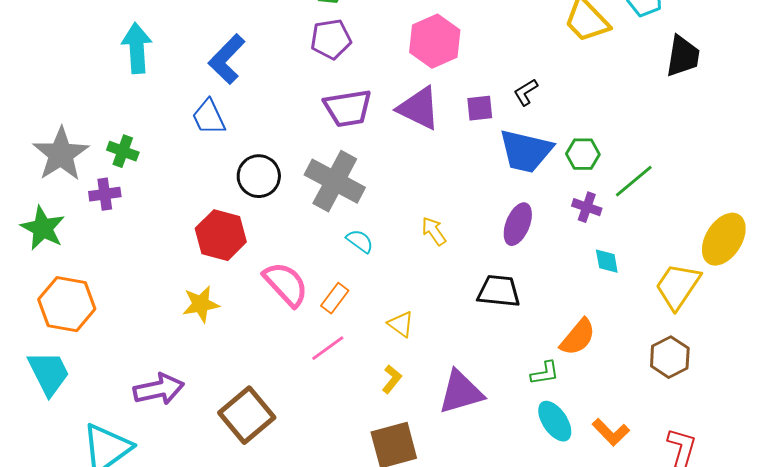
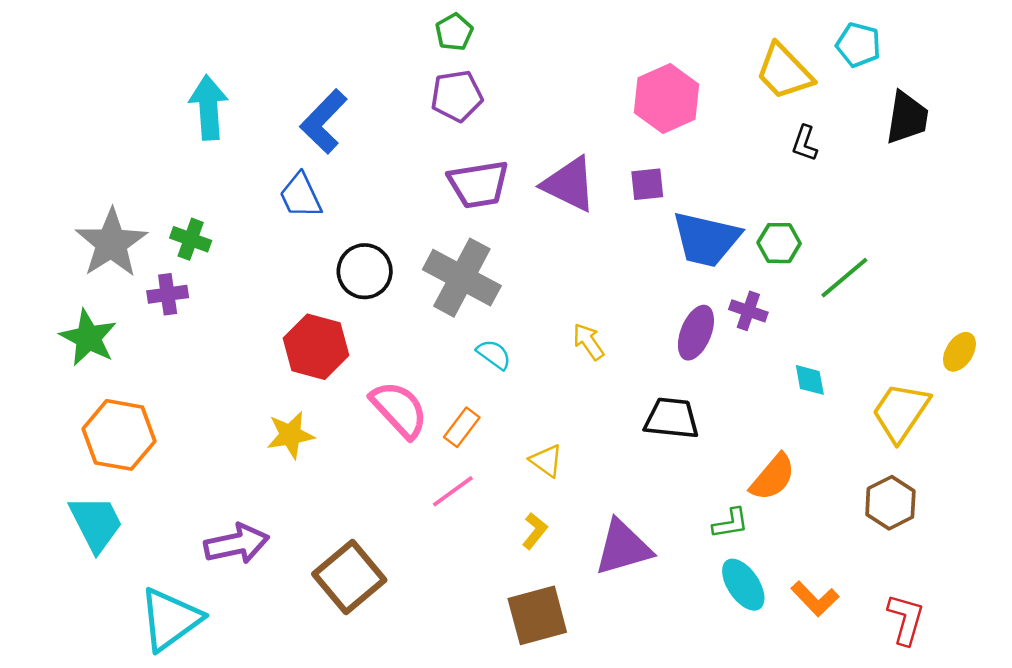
pink hexagon: (435, 41) -> (667, 99), moved
black L-shape: (526, 92) -> (805, 143), moved, turned -40
purple cross: (587, 207) -> (748, 311), moved
yellow ellipse: (724, 239) -> (959, 352), size x0.6

